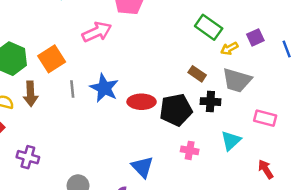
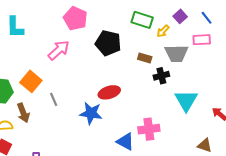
blue star: (104, 88) -> (91, 113), moved
black pentagon: (176, 110) -> (108, 43), moved, turned -30
pink rectangle: (265, 118) -> (202, 40), moved
cyan triangle: (231, 141) -> (186, 100), size x1.4
pink cross: (190, 150) -> (149, 129), moved, size x1.5

